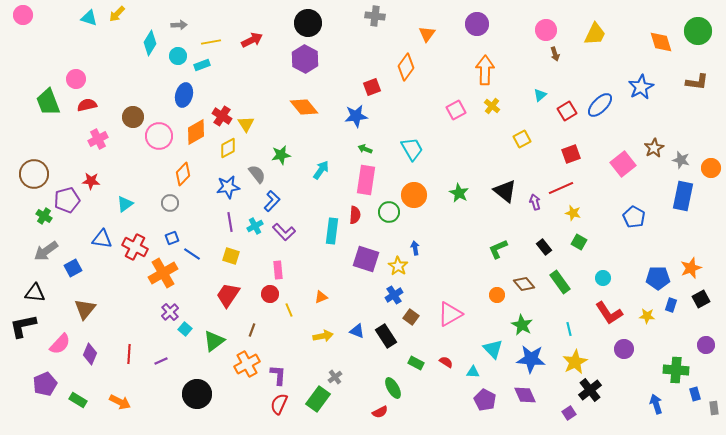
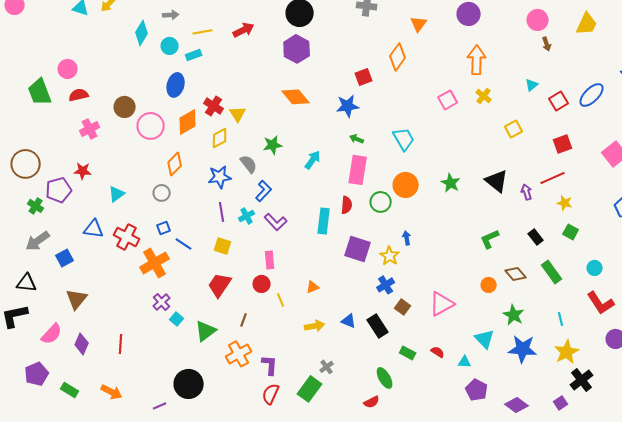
purple line: (161, 361) -> (160, 406), moved
purple diamond: (525, 395) -> (517, 405), moved, turned -30

